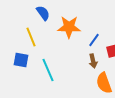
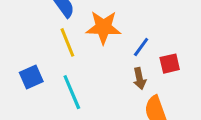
yellow line: (31, 37) -> (67, 42), moved
blue square: (21, 60) -> (31, 77), turned -35

